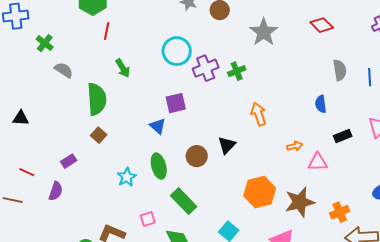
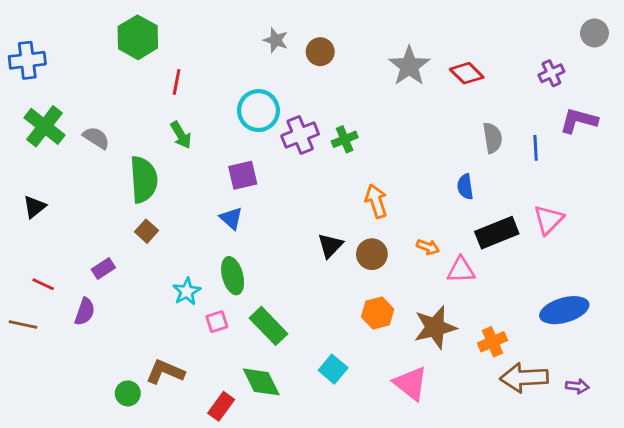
red line: (107, 31) -> (177, 82), moved
gray star: (264, 32) -> (409, 66), moved
green cross: (45, 43) -> (45, 126), moved, size x1.6
purple square: (176, 103) -> (243, 175), moved
black triangle: (21, 118) -> (34, 207), turned -42
black rectangle: (343, 136) -> (497, 233), size x1.6
orange arrow: (295, 146) -> (428, 247), turned 35
brown circle: (197, 156) -> (372, 254), moved
orange hexagon: (260, 192) -> (378, 313), size x0.7
pink square: (148, 219) -> (217, 322), moved

